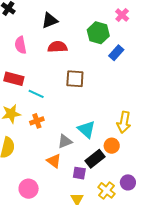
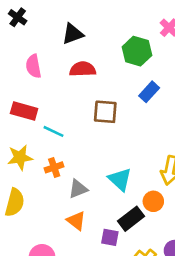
blue rectangle: (116, 53) -> (149, 92), moved
gray triangle: (65, 141) -> (78, 189), moved

